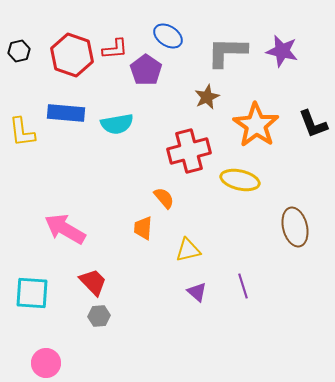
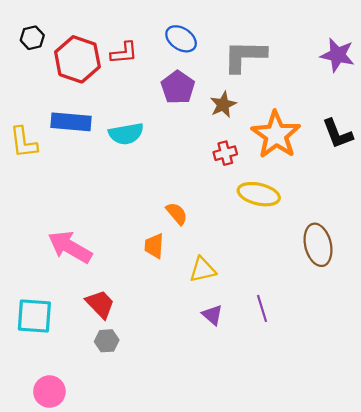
black hexagon: (19, 51) -> (32, 38), moved
purple star: (282, 51) -> (337, 55), moved
purple pentagon: (146, 70) -> (178, 87), moved
red cross: (189, 151) -> (225, 153), moved, size x0.5

